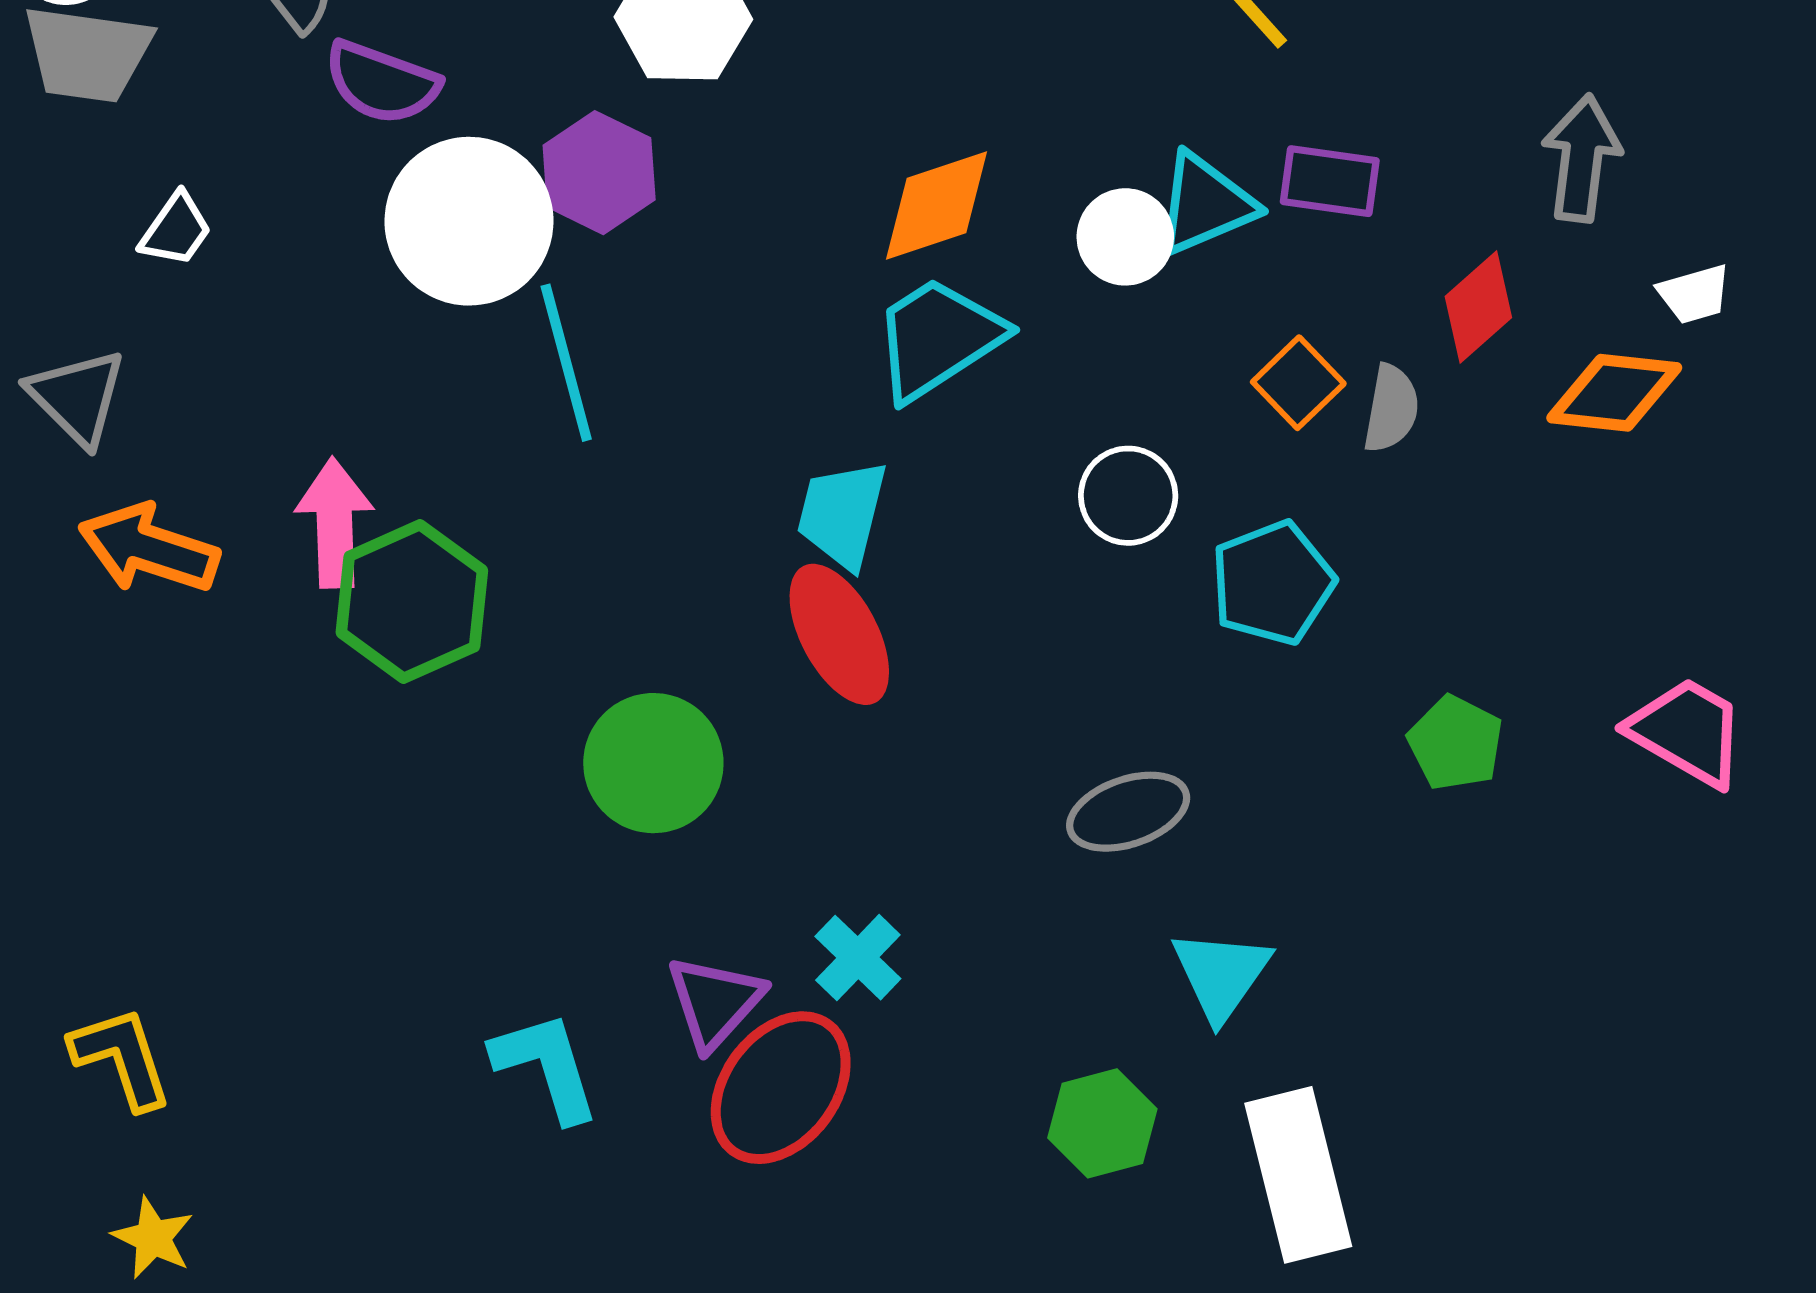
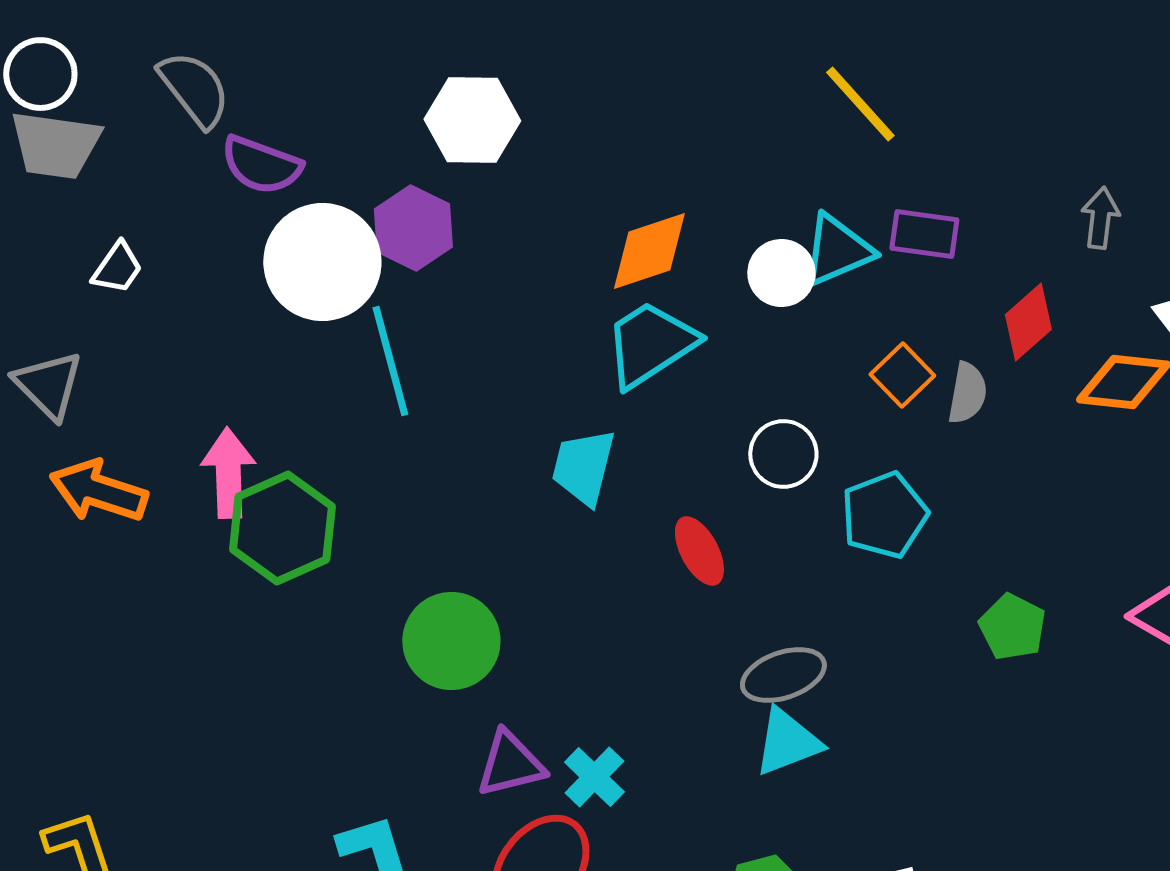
gray arrow: (1581, 158) -> (1100, 218), size x0.7
red ellipse: (839, 634) -> (699, 551), moved, size x0.7
cyan triangle: (1221, 975) -> (787, 742), moved, turned 34
purple triangle: (715, 1002) -> (510, 764), moved, turned 34

